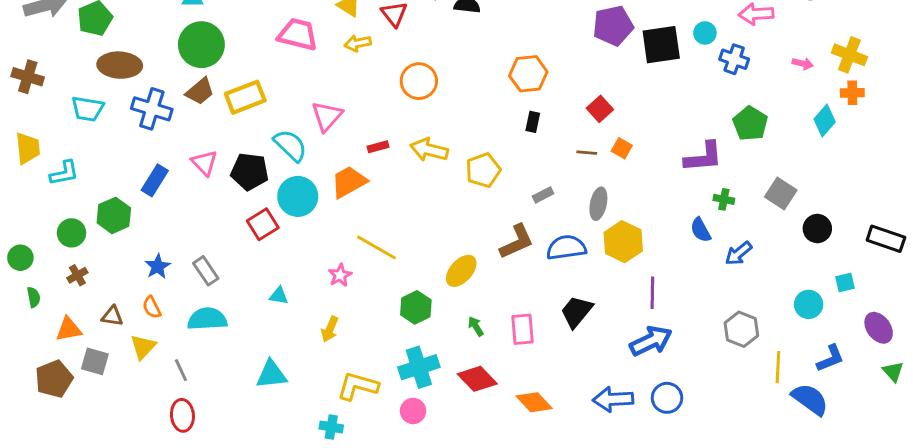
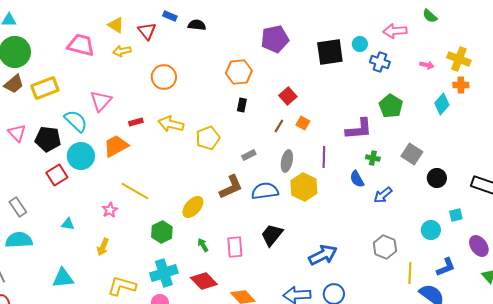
purple pentagon: (613, 26) -> (275, 39), moved
brown line: (587, 153) -> (279, 126), turned -64
purple line: (652, 293) -> (324, 157), moved

